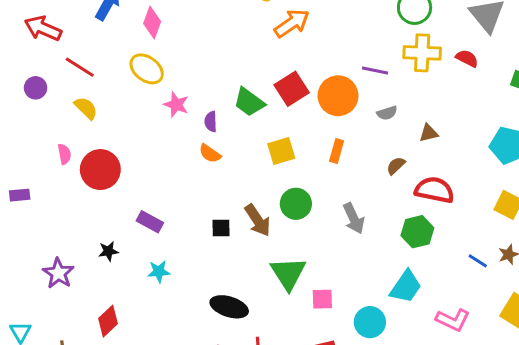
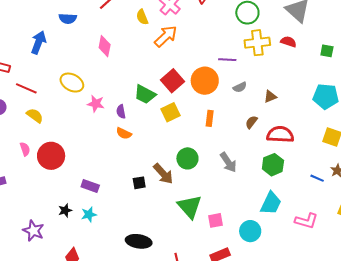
pink diamond: (152, 22) -> (105, 46), moved
yellow square: (281, 151) -> (170, 112), moved
cyan star: (159, 271) -> (89, 214), moved
black ellipse: (229, 307) -> (139, 241), moved

